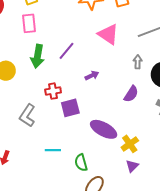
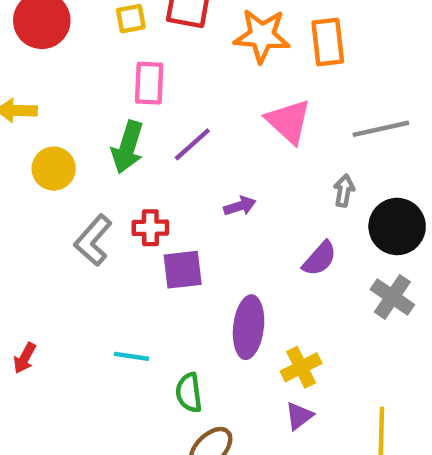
pink rectangle: (29, 23) -> (149, 83), moved
gray L-shape: (27, 115) -> (93, 240), moved
purple ellipse: (104, 129) -> (249, 327), turned 60

